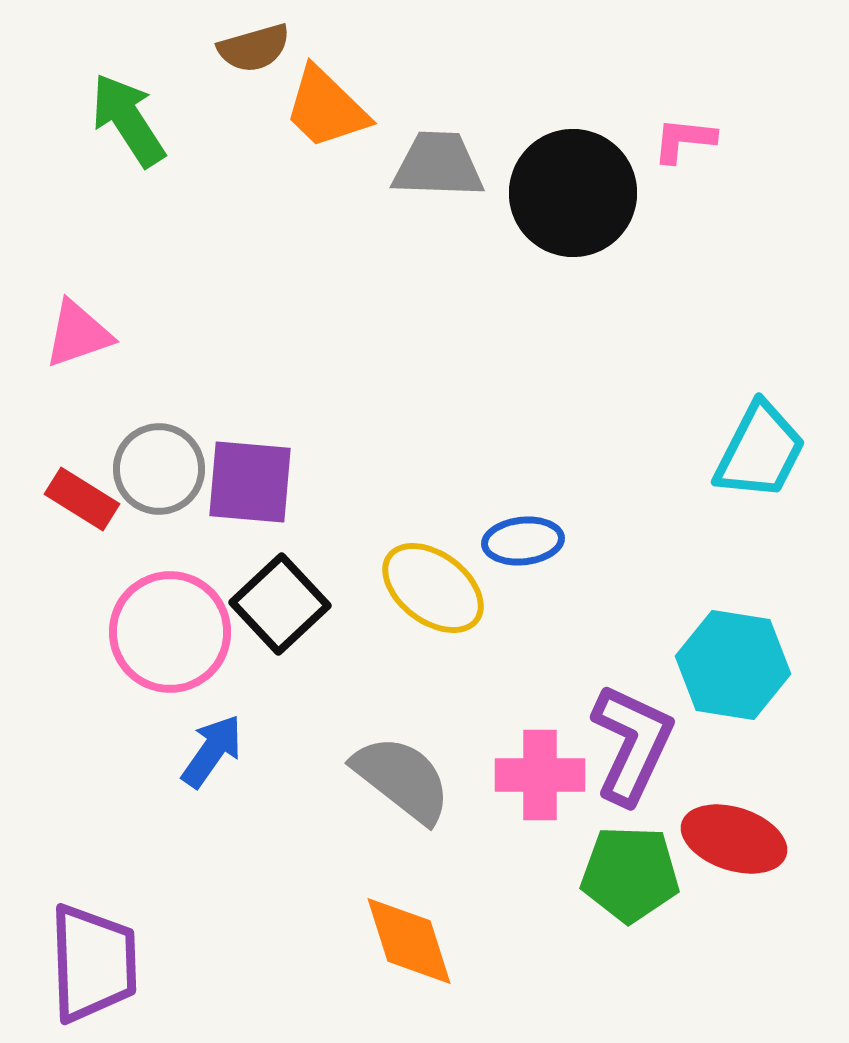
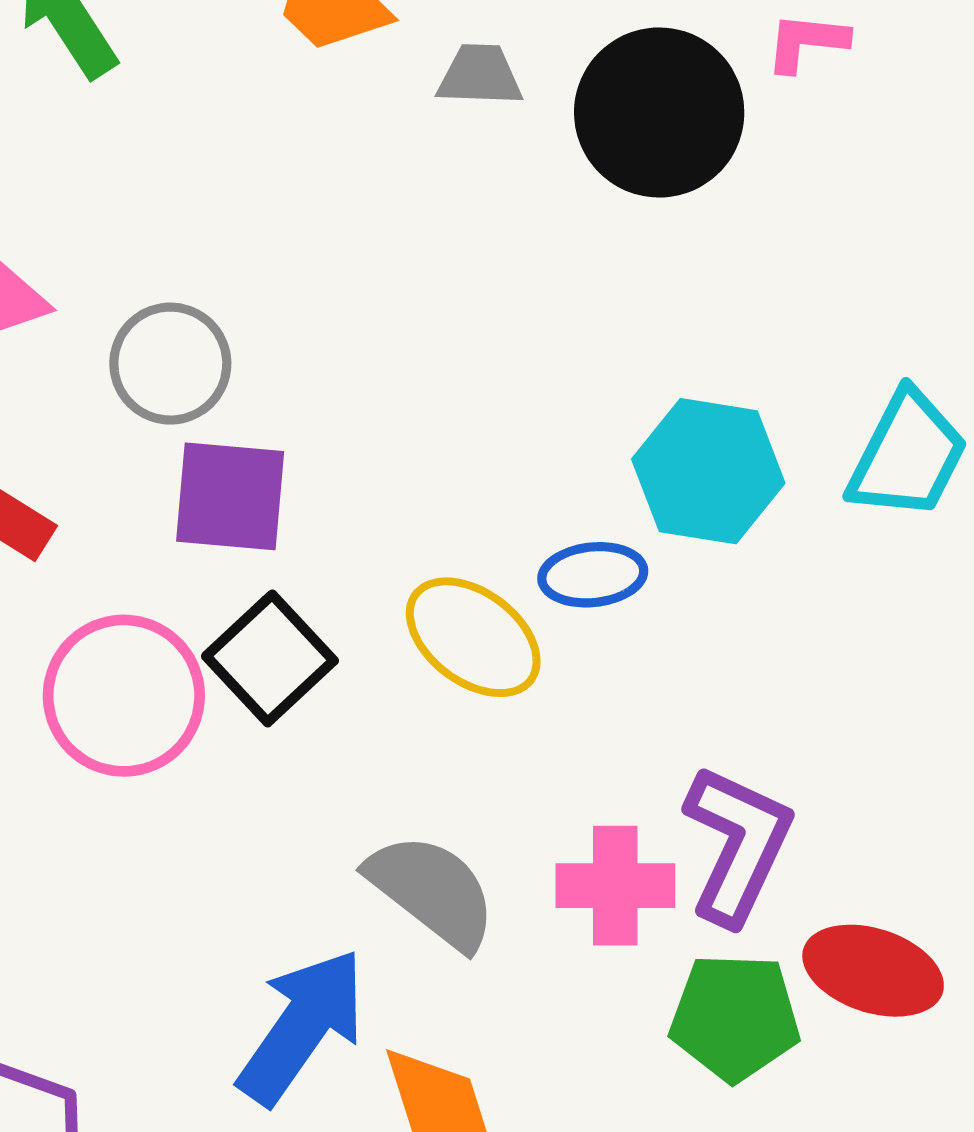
gray trapezoid: (438, 165) -> (480, 75), size x0.7
gray circle: (159, 469) -> (170, 364), moved
cyan hexagon: (733, 665) -> (708, 471), moved
blue arrow: (212, 751) -> (302, 1026), moved, size x1.6

